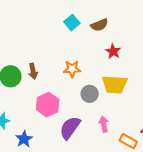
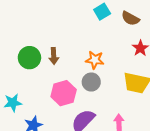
brown semicircle: (99, 25) -> (130, 18), turned 42
gray circle: (90, 94) -> (91, 82), moved

